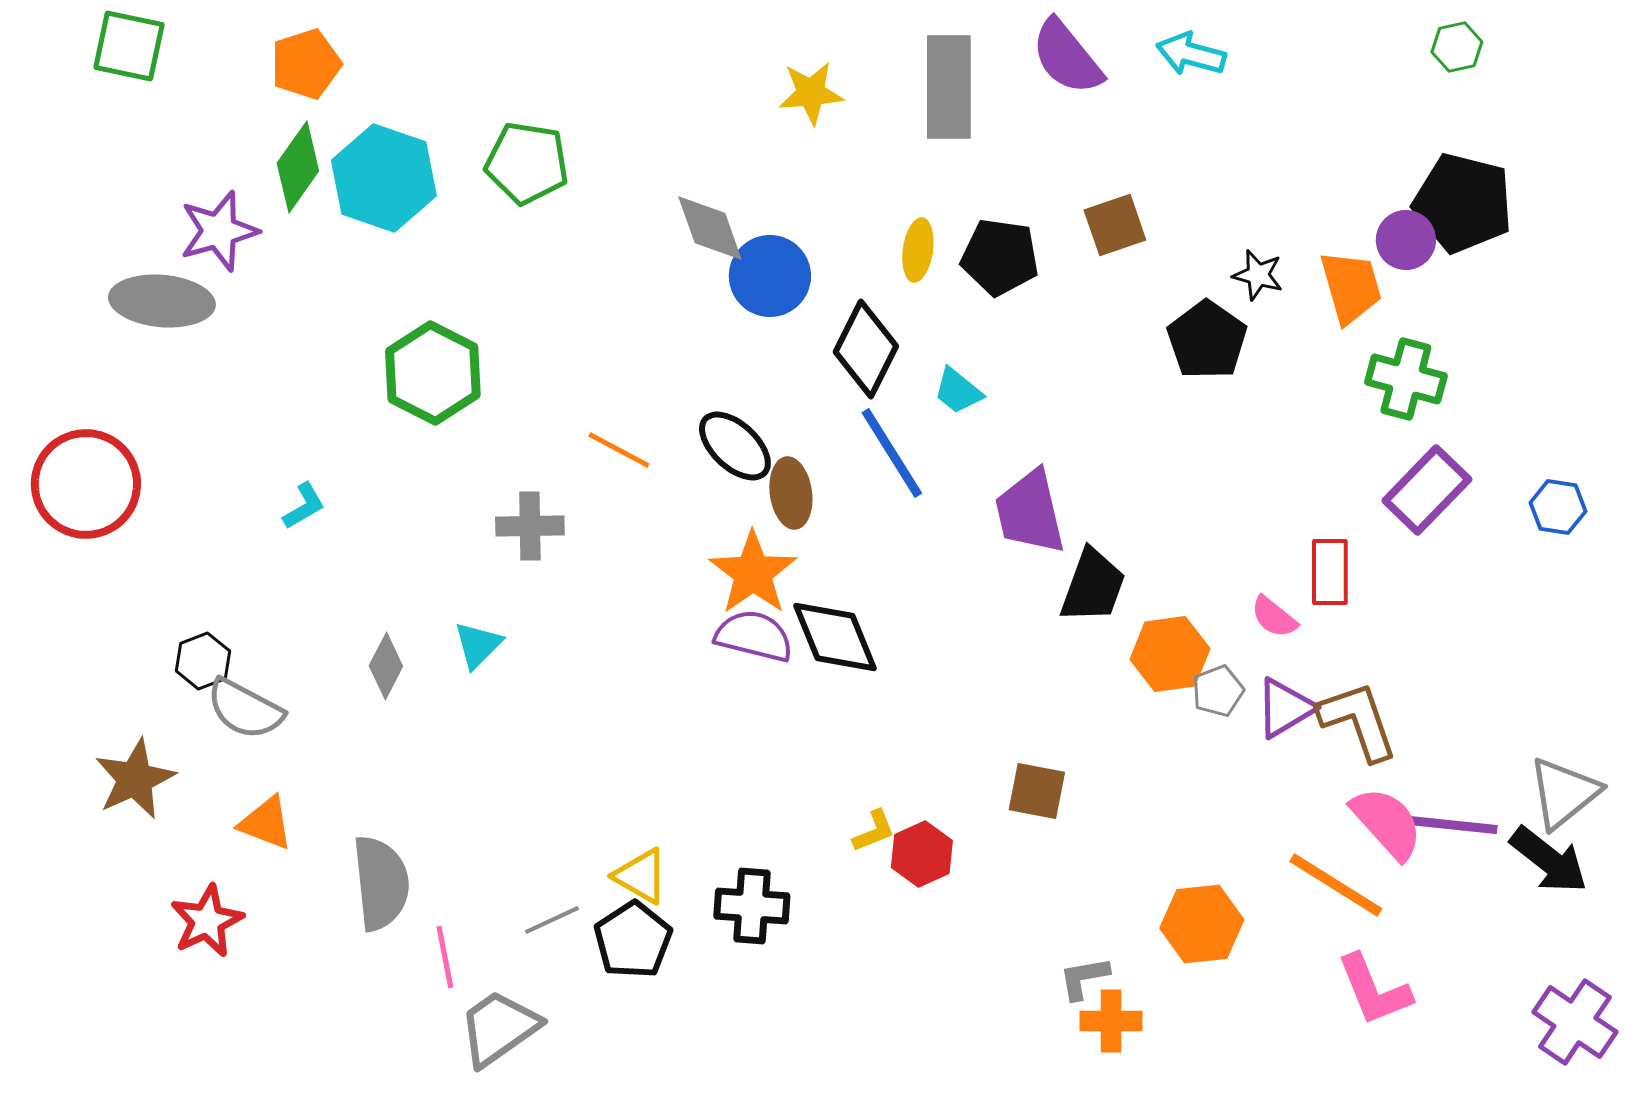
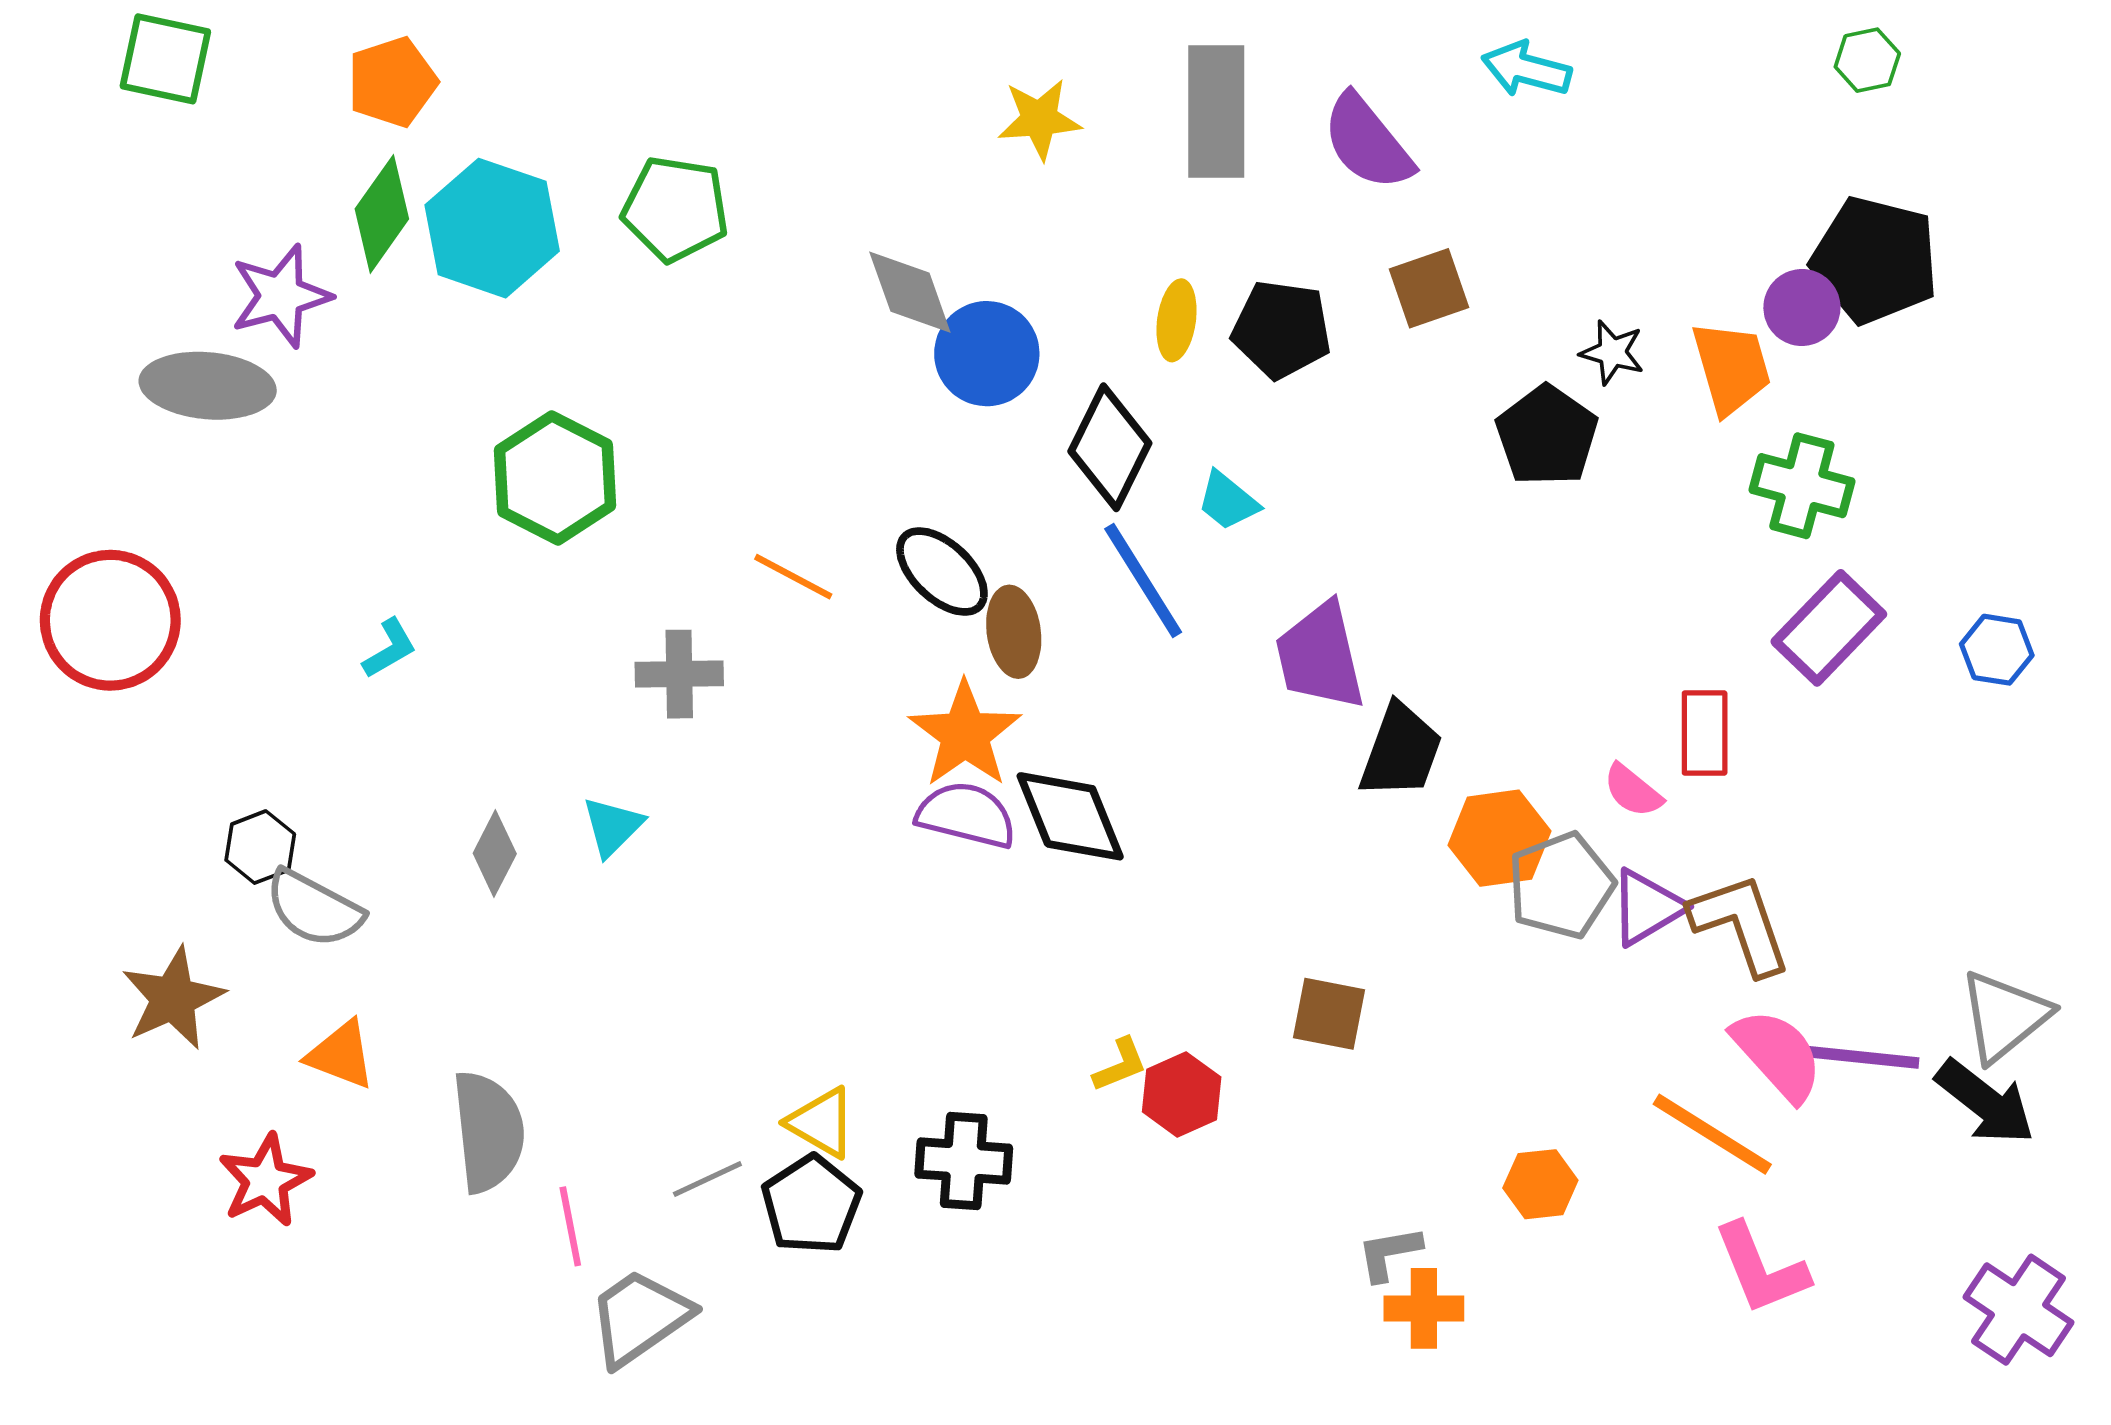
purple semicircle: (1067, 57) -> (1367, 142), moved
gray pentagon: (1218, 691) -> (1561, 886), size x1.6
orange hexagon: (1202, 924) -> (1540, 1184), size x0.7

